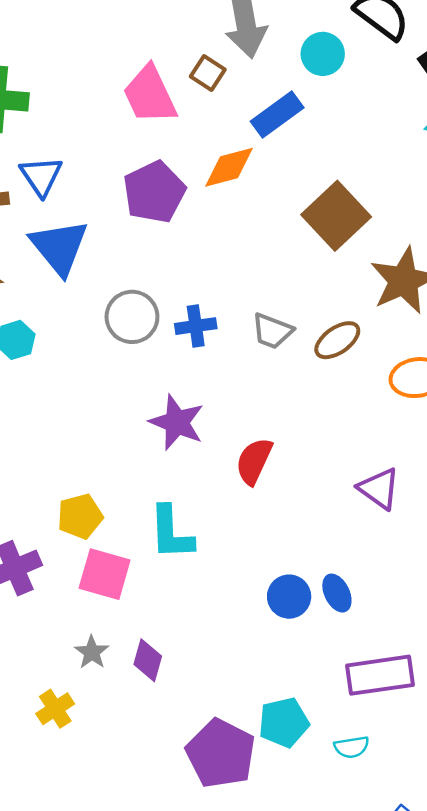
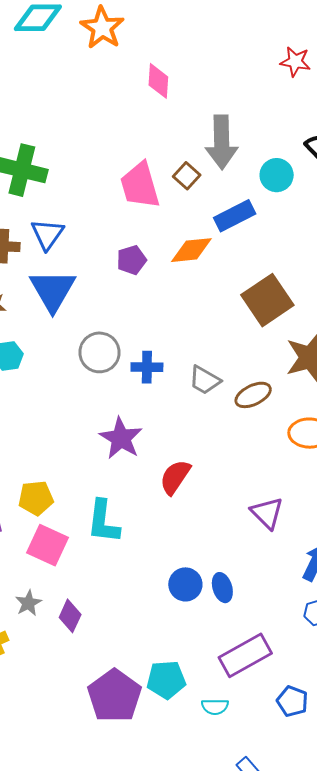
purple pentagon: (154, 192) -> (132, 260), size x0.6
purple rectangle: (380, 675) -> (245, 655), turned -30

